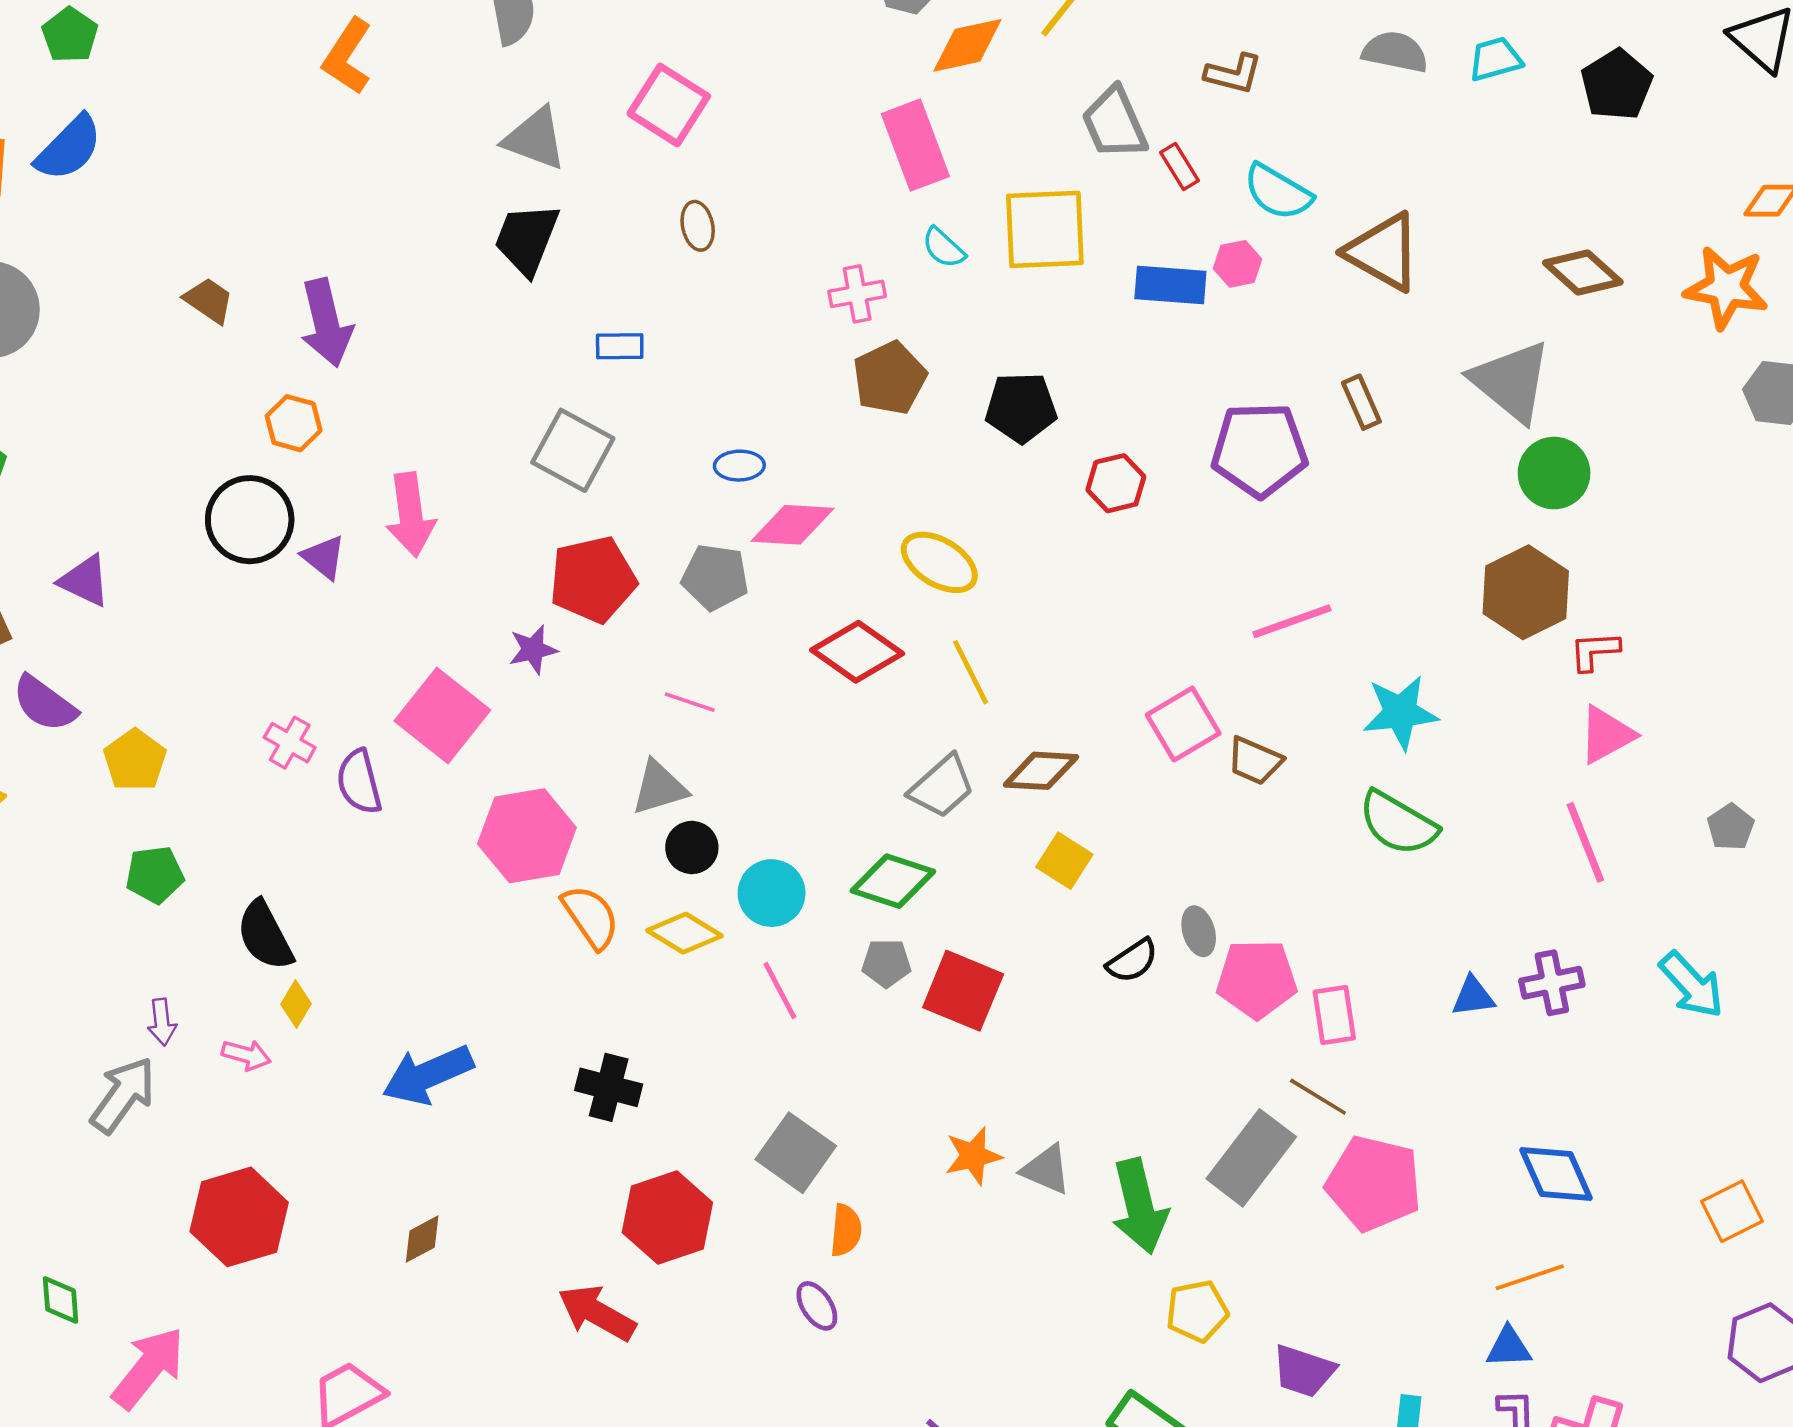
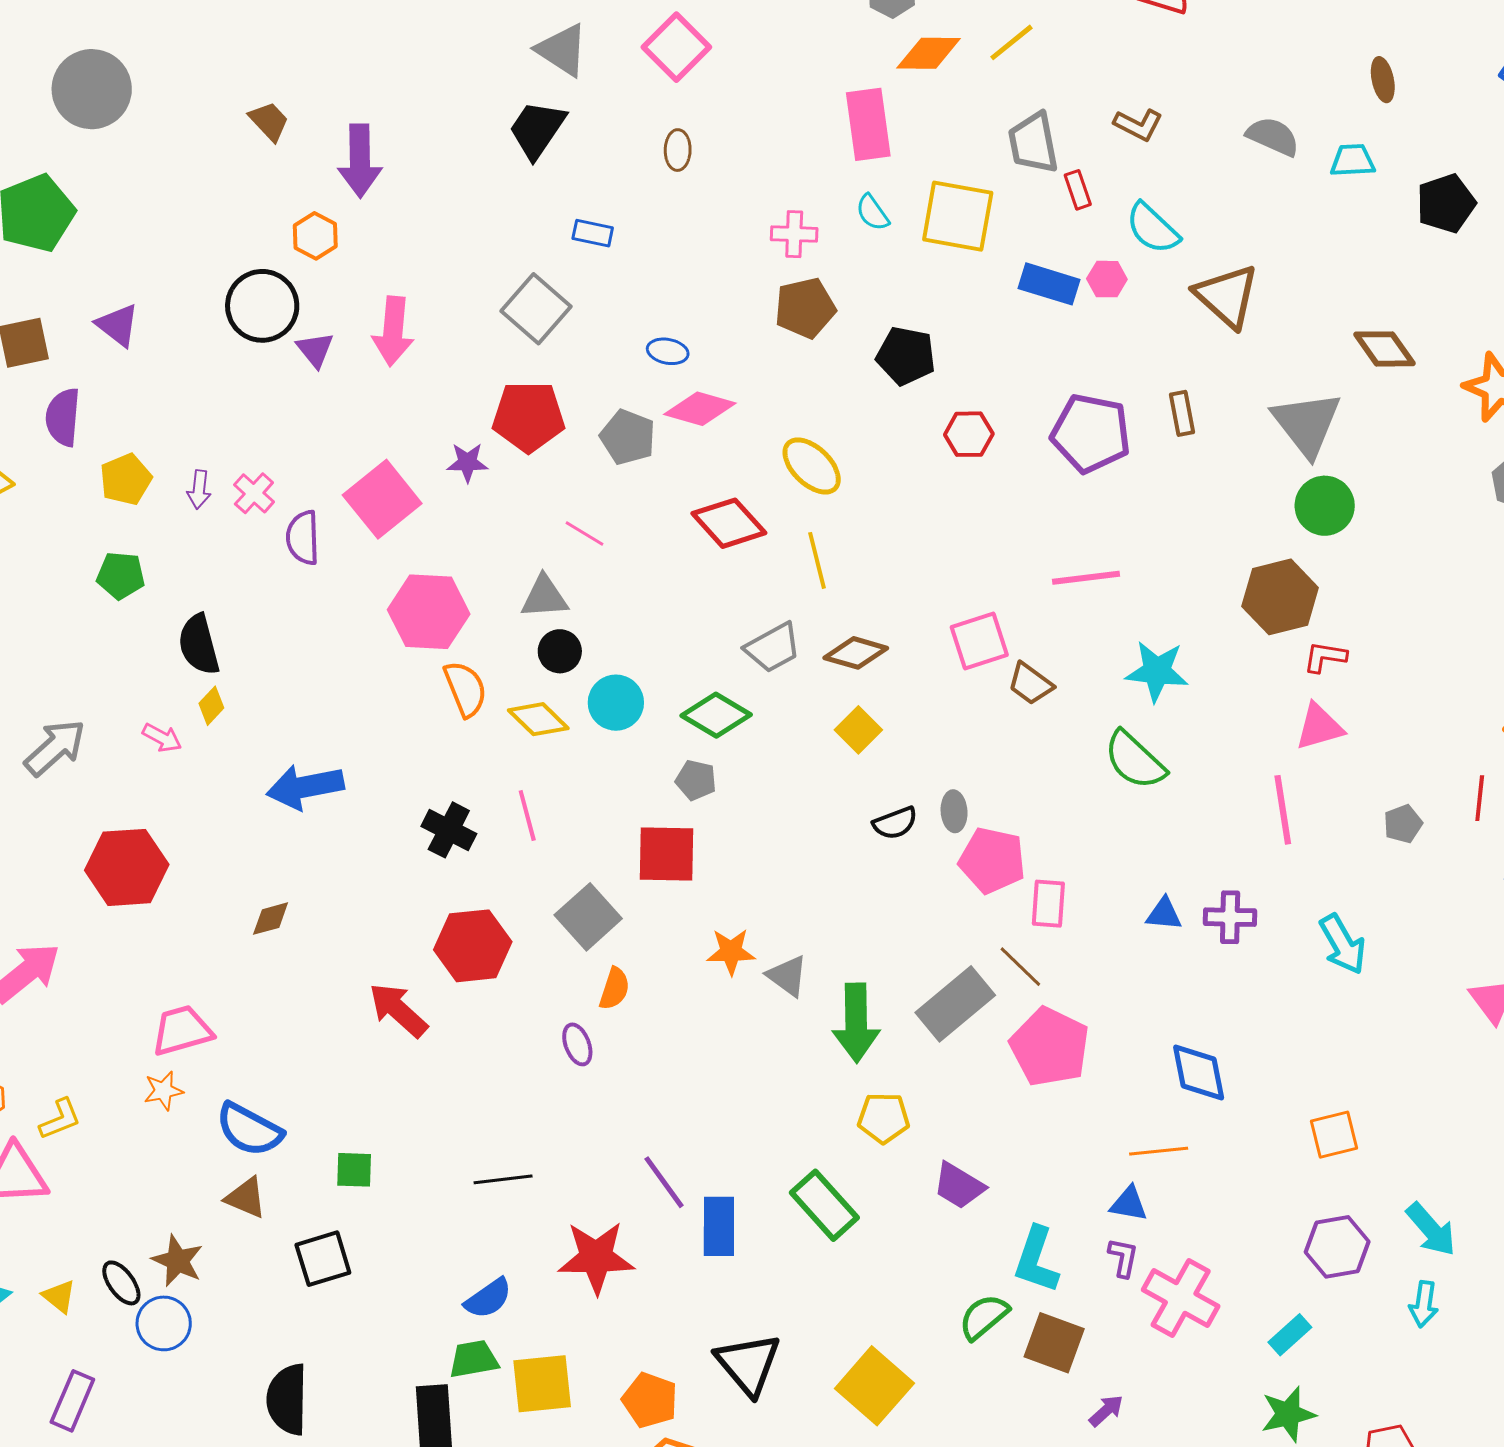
purple semicircle: (45, 704) -> (63, 417), turned 46
pink line: (780, 990) -> (527, 816), moved
red square: (963, 991) -> (667, 854), moved, turned -34
purple arrow: (162, 1022) -> (199, 489), moved

